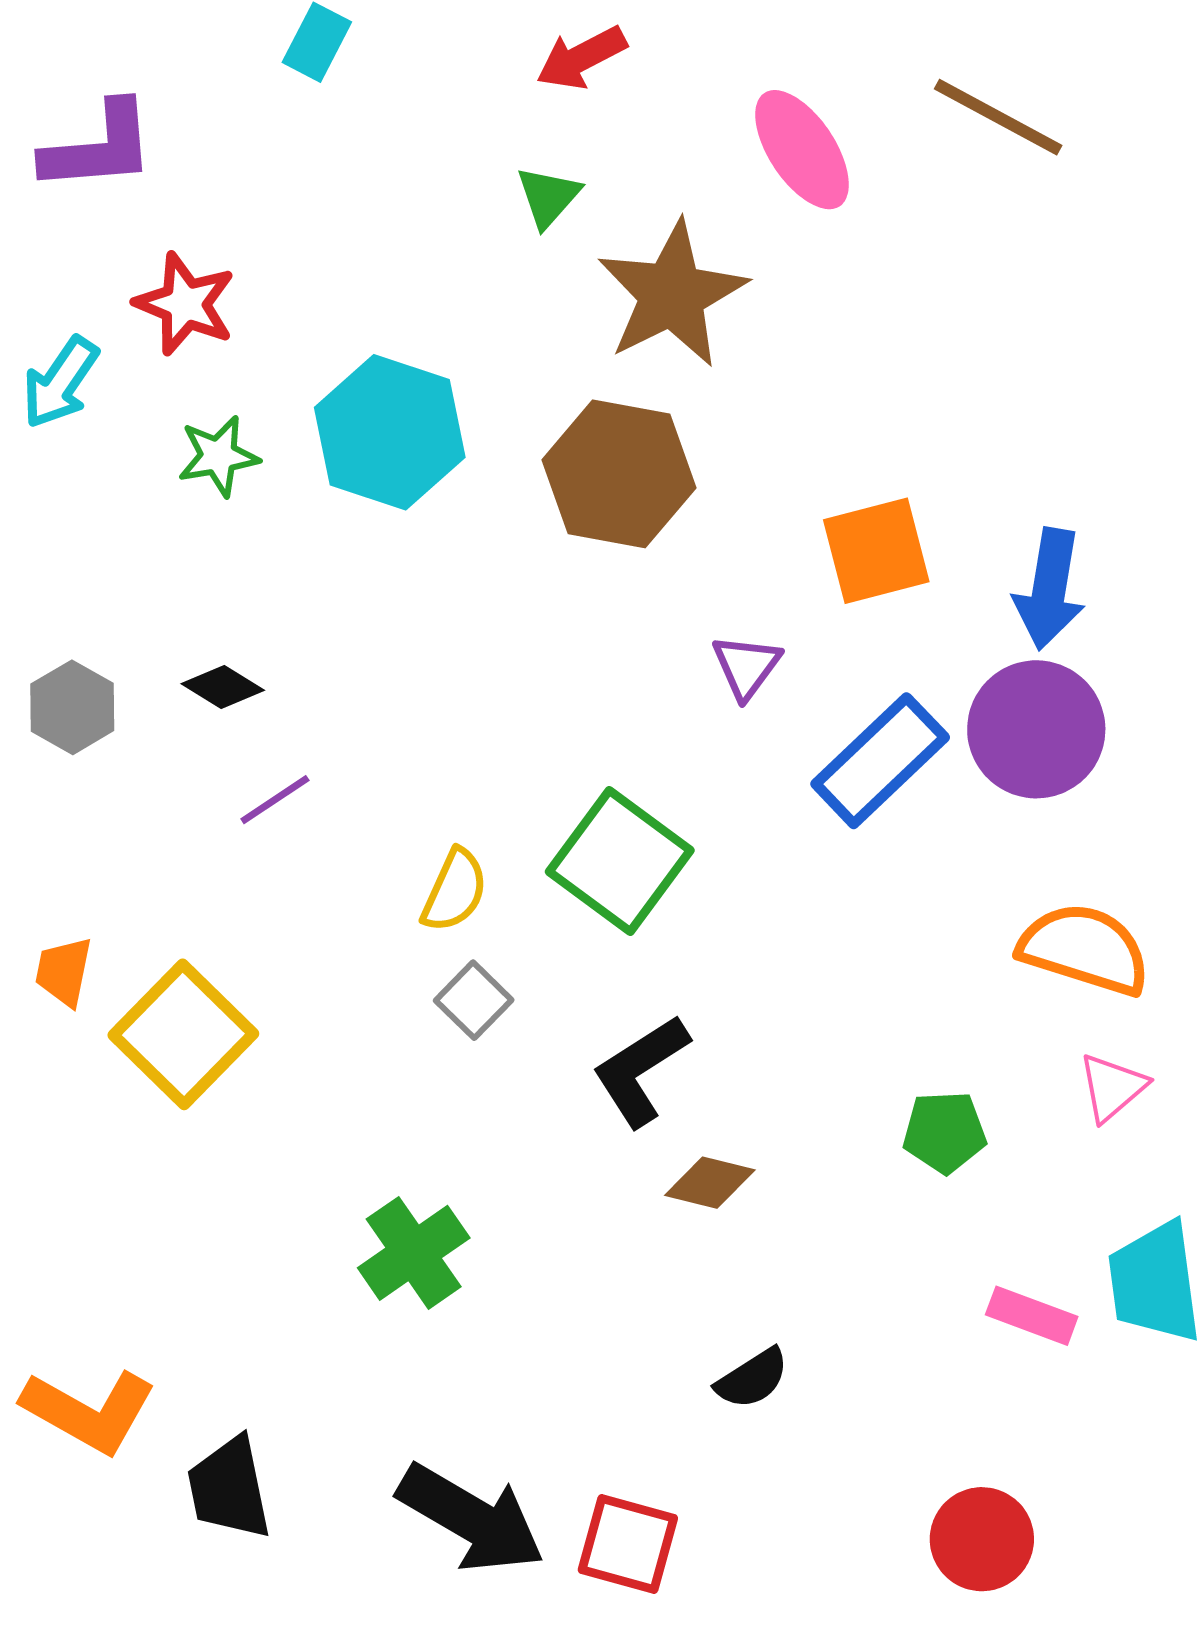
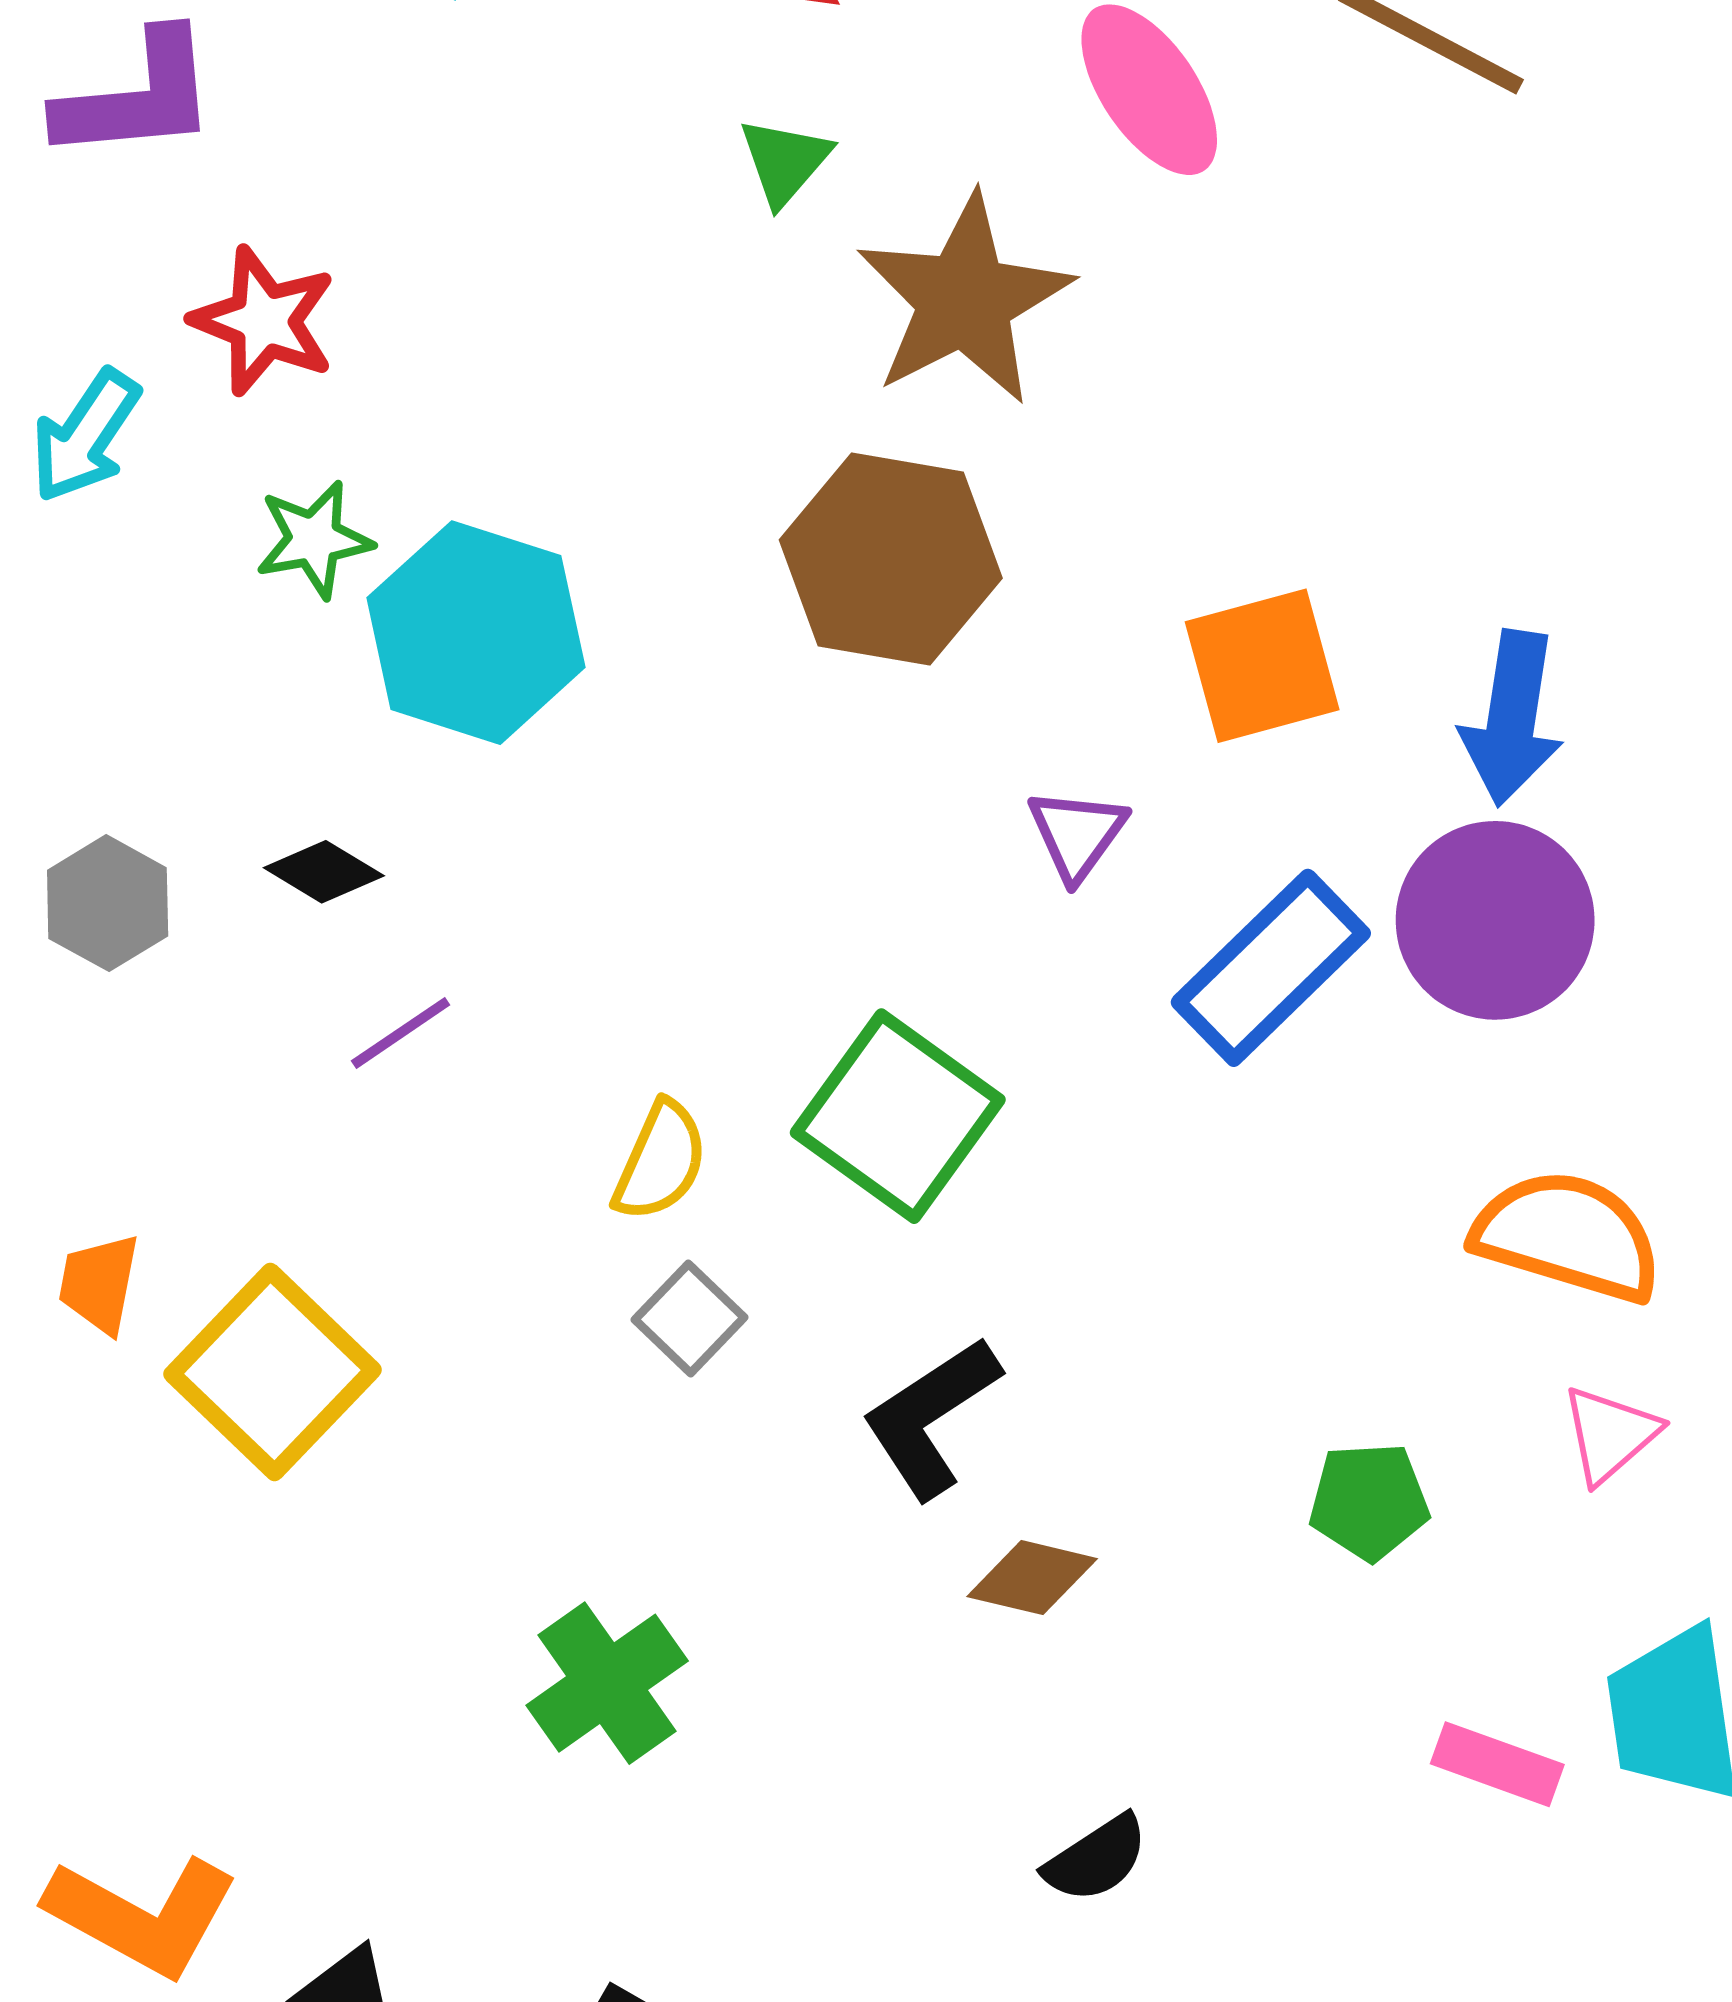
cyan hexagon: (390, 432) -> (476, 633), moved

